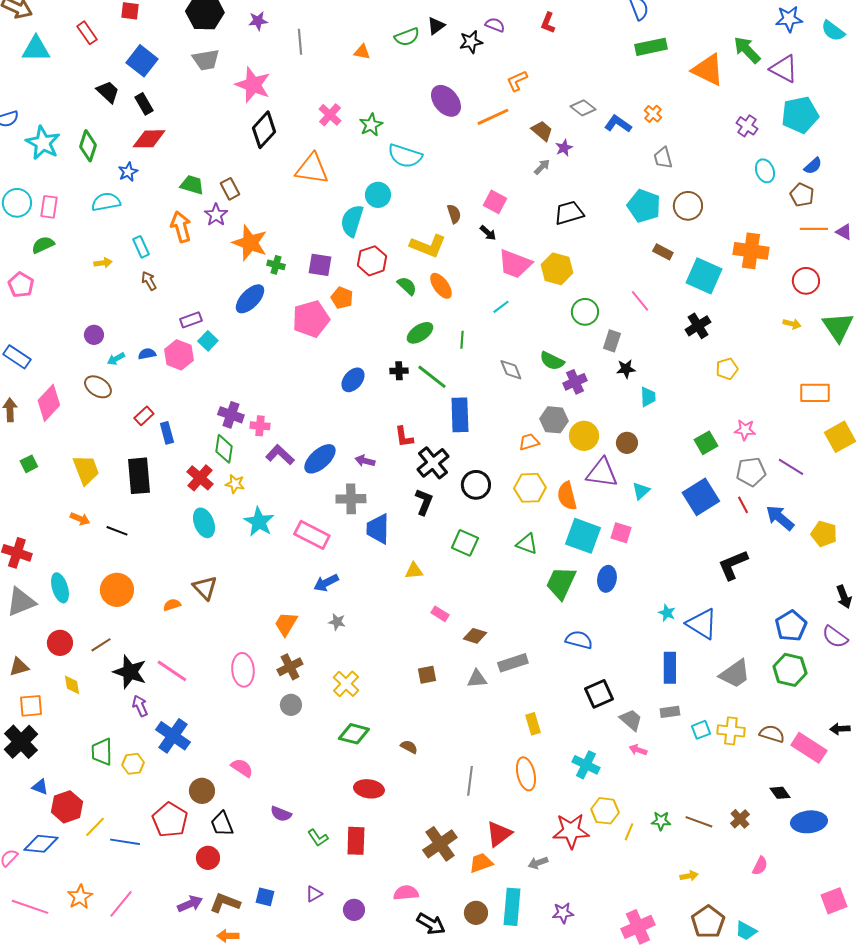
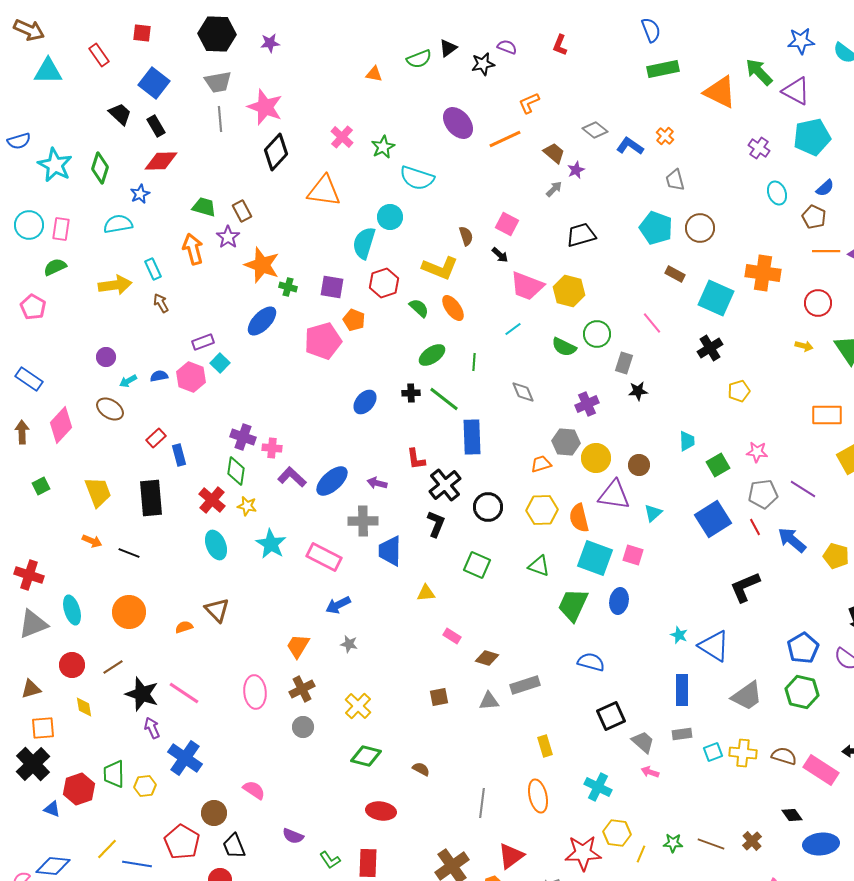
gray line: (300, 42) -> (220, 119), moved
yellow arrow: (103, 263) -> (115, 285), size x1.8
green semicircle: (552, 361) -> (564, 347), moved
cyan trapezoid: (648, 397) -> (687, 441), moved
red hexagon: (67, 807) -> (79, 789), moved

